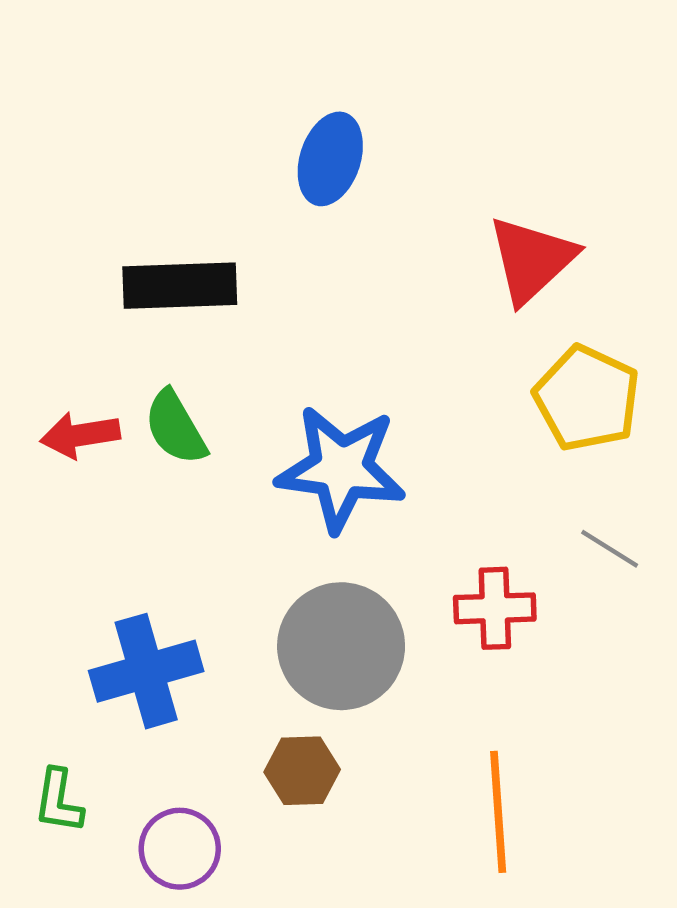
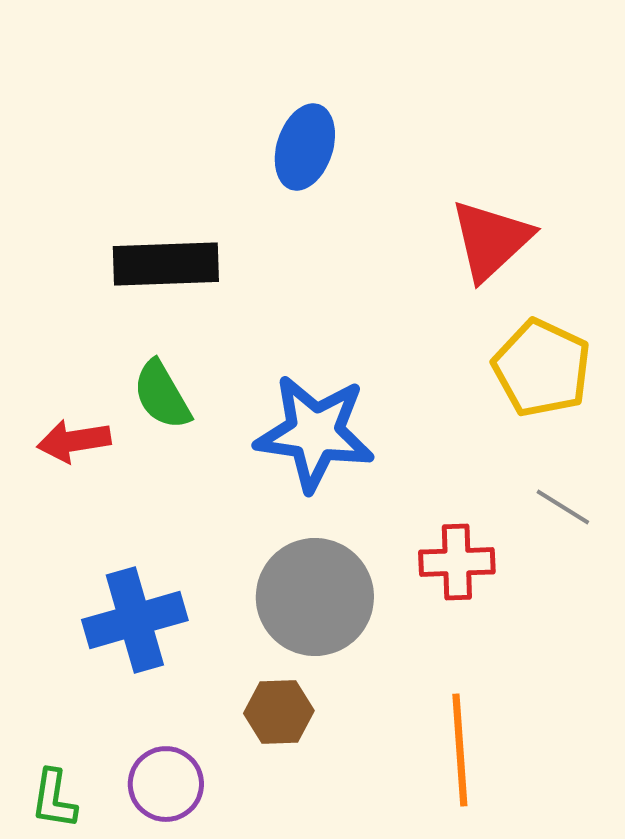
red arrow: (80, 435) -> (74, 441), moved
green L-shape: (58, 801) -> (54, 799), moved

